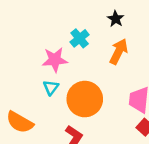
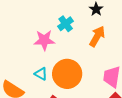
cyan triangle: (51, 87) -> (41, 74), moved, turned -40

